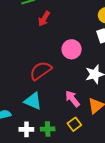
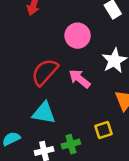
pink arrow: (73, 99) -> (80, 79), moved
yellow square: (74, 124) -> (104, 130), turned 32

